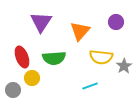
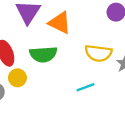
orange triangle: (80, 31) -> (60, 23), moved, turned -45

